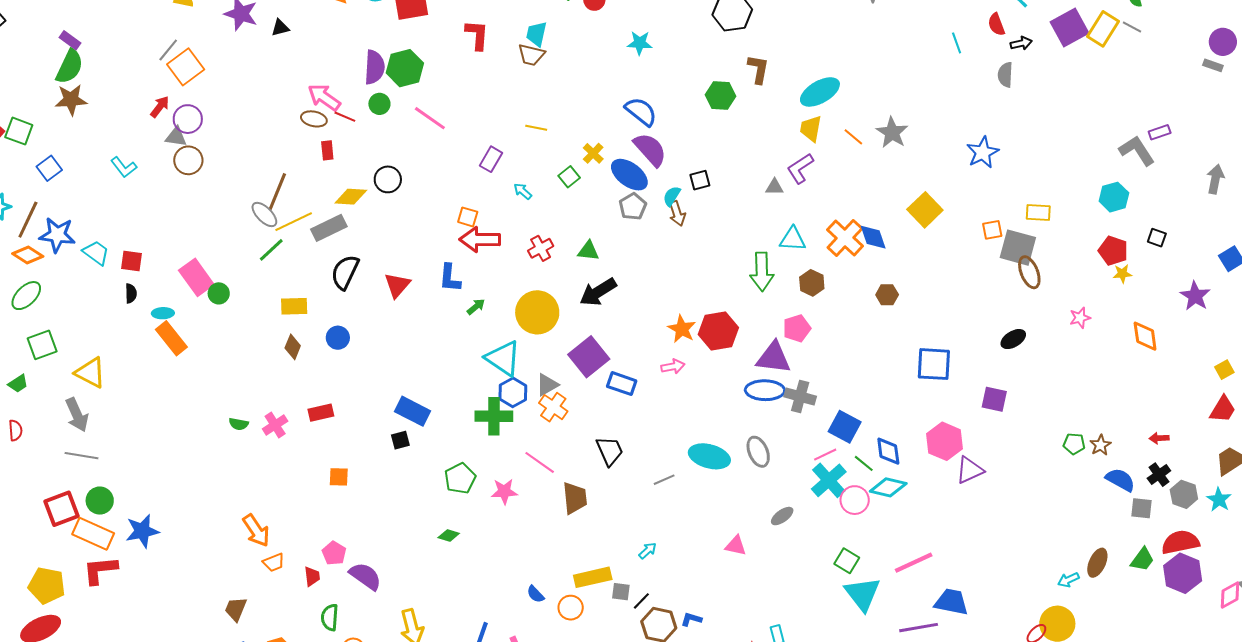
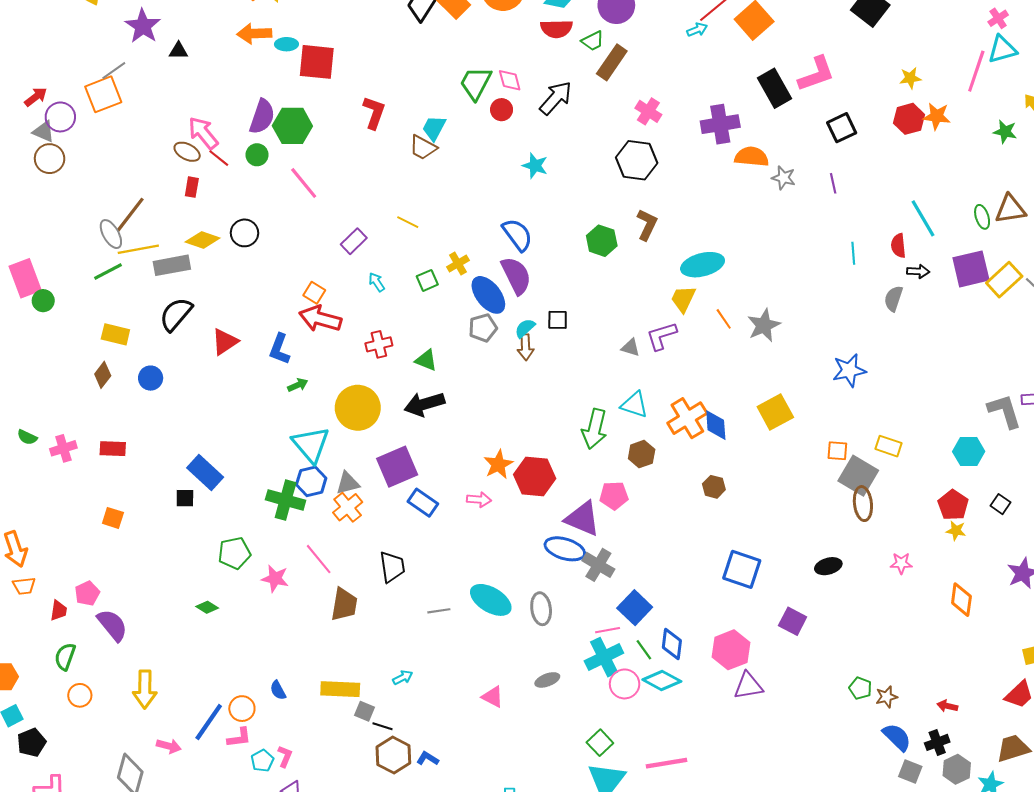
gray line: (168, 50) -> (114, 71), moved
orange square: (186, 67) -> (103, 94), moved
black line: (641, 601) -> (382, 726), turned 48
orange circle: (571, 608) -> (242, 709), moved

